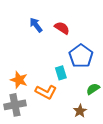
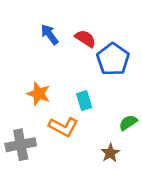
blue pentagon: (81, 56) -> (113, 59), moved
orange star: (19, 80) -> (39, 94), moved

